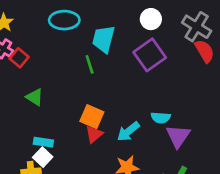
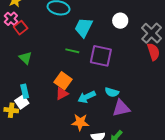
purple square: (150, 55) -> (101, 56), moved, turned 35
green line: (90, 64) -> (72, 51), moved, turned -72
purple triangle: (178, 136) -> (121, 108), turned 30
cyan rectangle: (43, 142) -> (25, 91), turned 56

